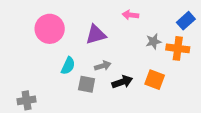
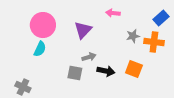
purple triangle: (96, 35) -> (83, 30), turned -30
cyan semicircle: (68, 66) -> (40, 49), moved
black arrow: (122, 82) -> (106, 71), turned 30
gray cross: (27, 100) -> (23, 87), turned 35

